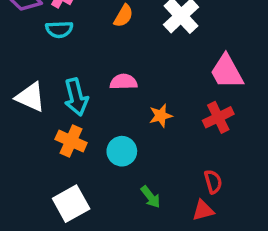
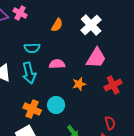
cyan semicircle: (59, 29) -> (32, 48), moved
pink trapezoid: (227, 72) -> (96, 58), moved, turned -120
orange cross: (71, 141) -> (32, 109), moved

